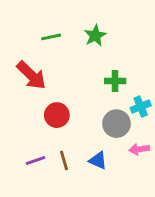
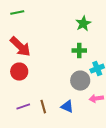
green star: (95, 36) -> (83, 24), moved
green line: (51, 37) -> (17, 13), moved
red circle: (57, 115) -> (19, 72), moved

